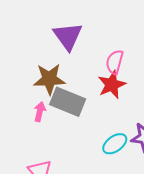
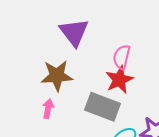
gray rectangle: (68, 102) -> (102, 107), moved

